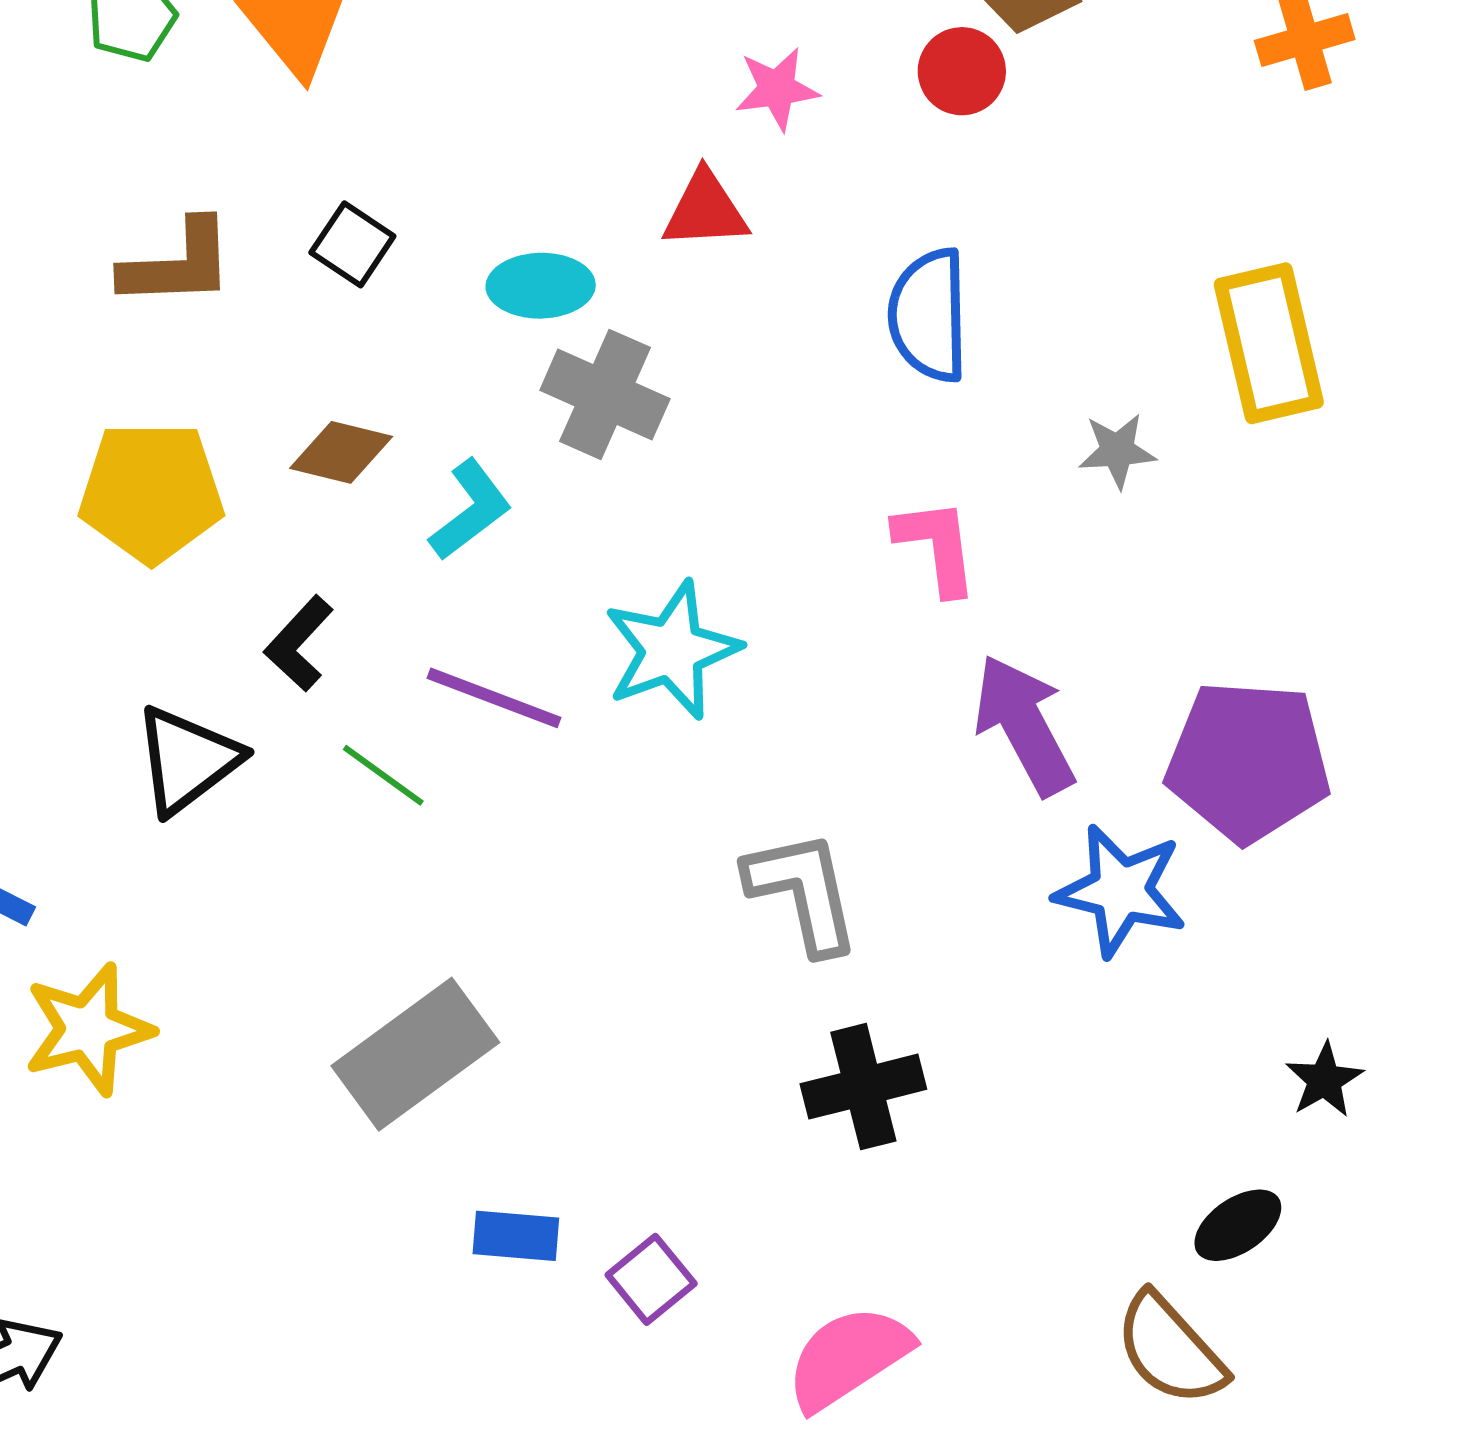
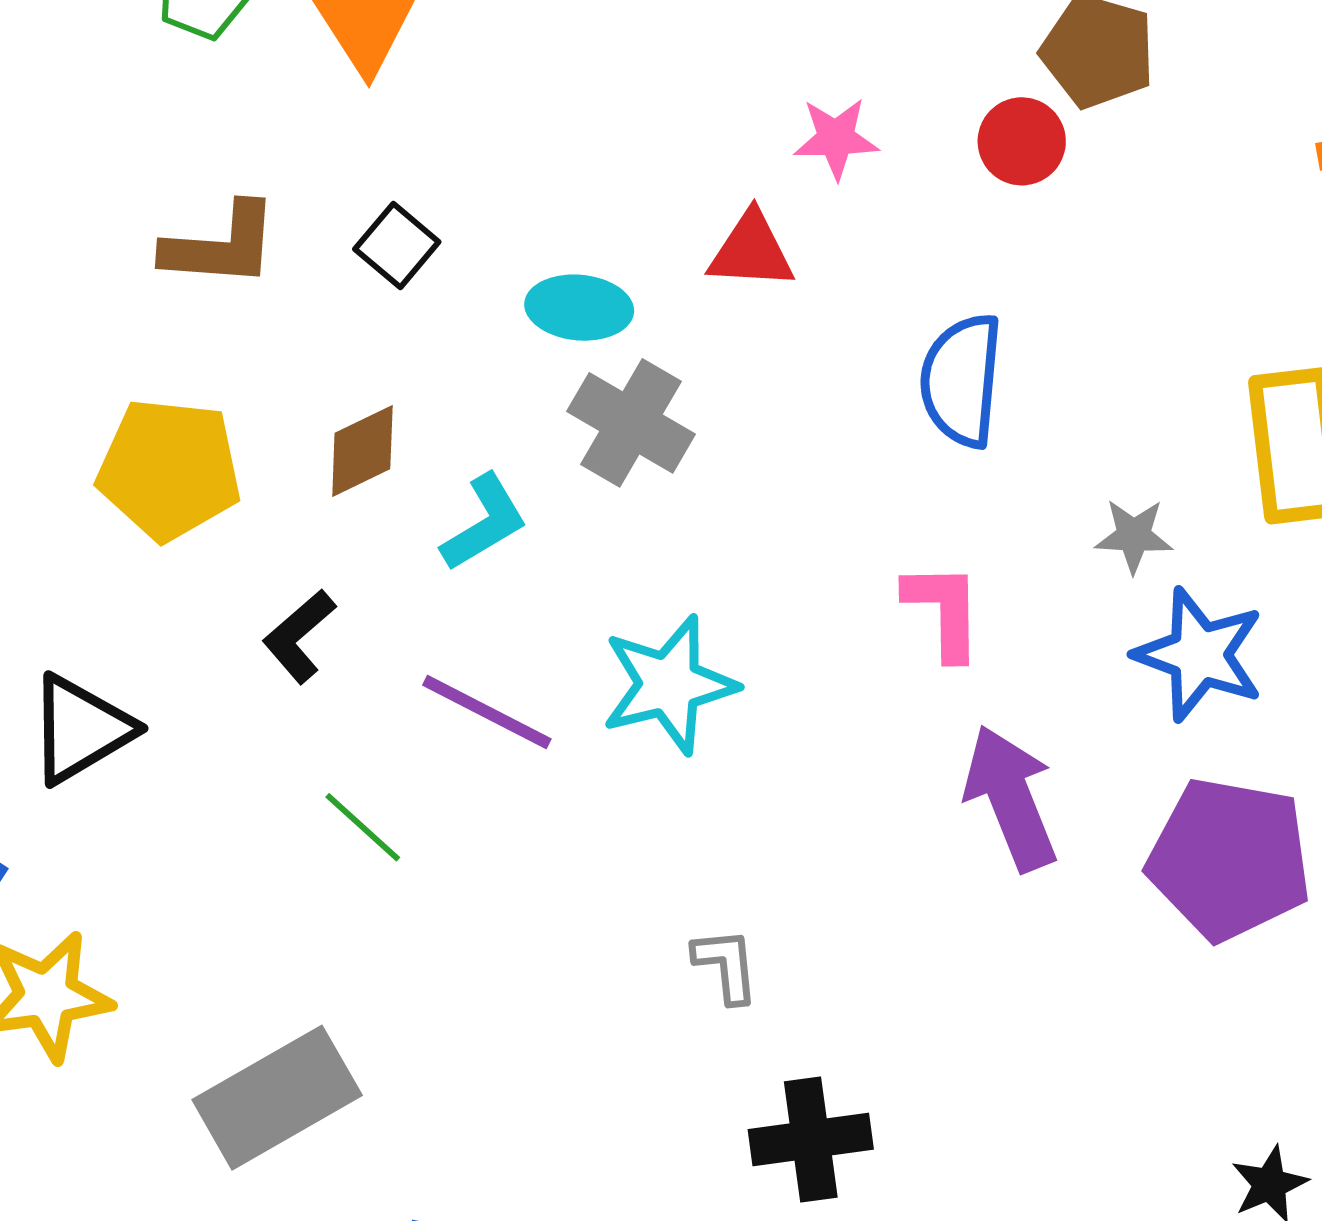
brown diamond: (341, 452) -> (362, 451), turned -46
black triangle: (187, 760) -> (81, 729), moved
green line: (383, 775) -> (363, 827), moved
blue star: (1121, 891) -> (1199, 655), moved
gray L-shape: (803, 892) -> (726, 965), moved, size x0.6
gray rectangle: (415, 1054) -> (277, 1098), moved

